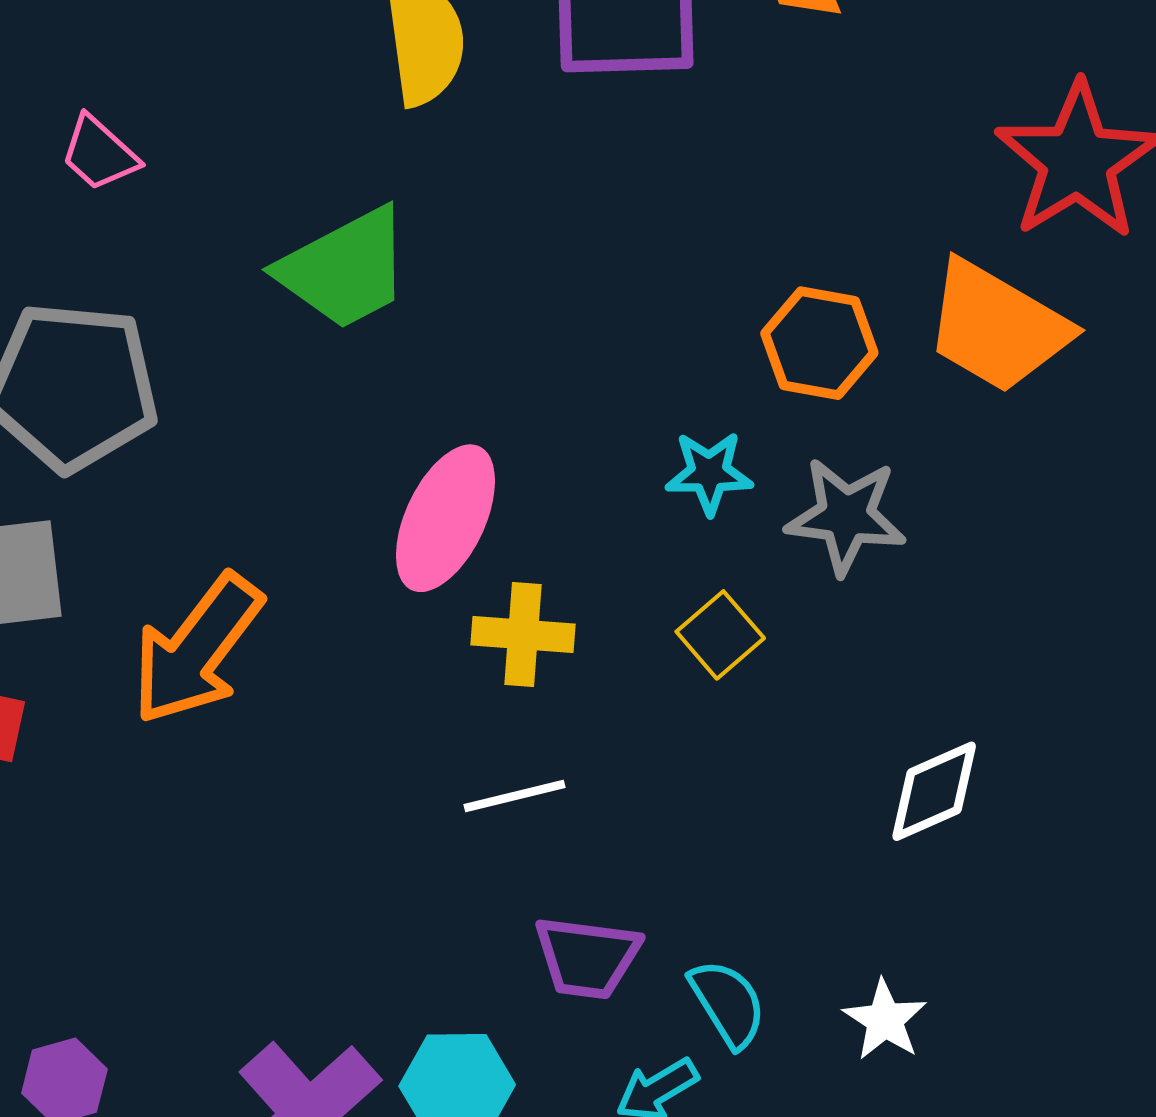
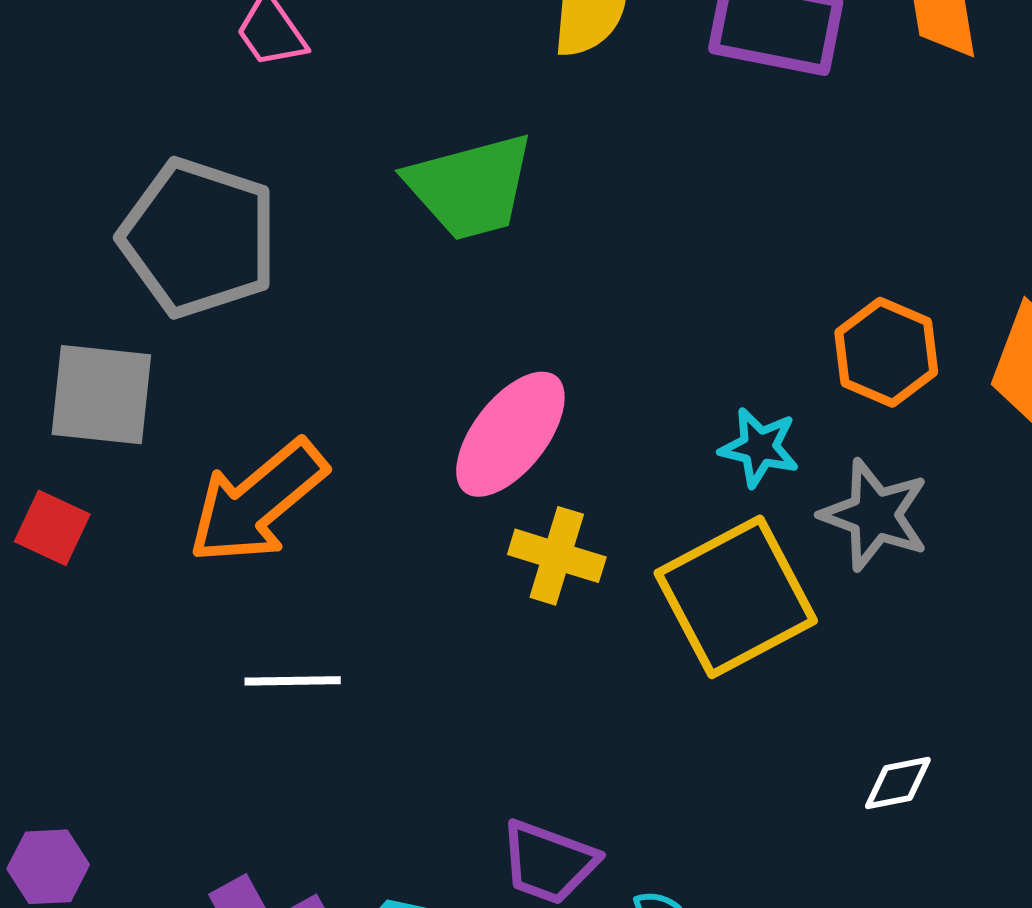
yellow square: (720, 635) -> (736, 597), size x2.0
white diamond: (934, 791) -> (898, 783), size x0.7
white line: (514, 796) -> (293, 681), moved

